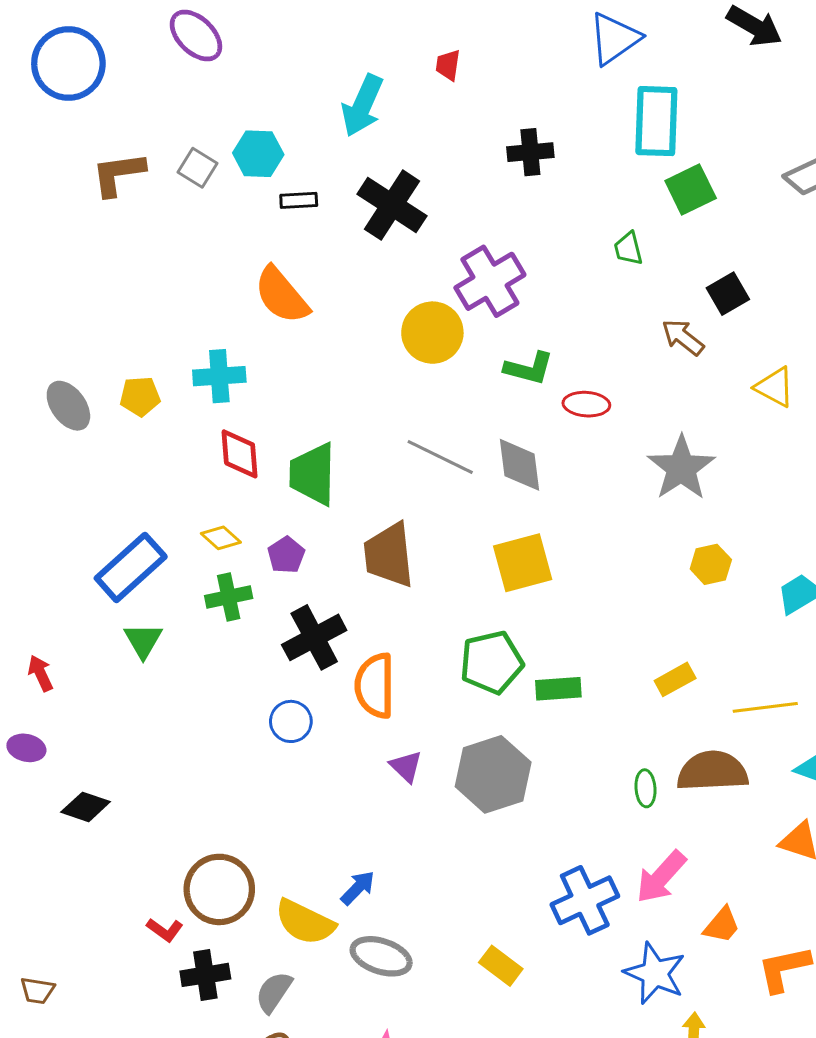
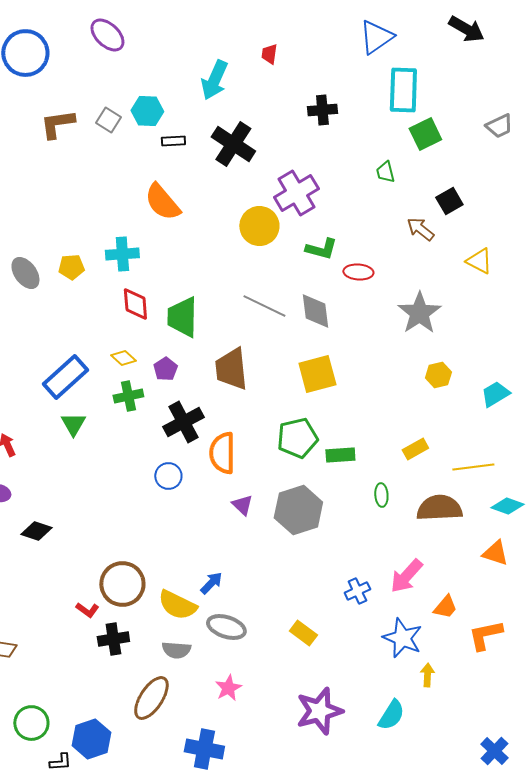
green ellipse: (645, 788) -> (381, 495), moved
blue cross: (585, 900) -> (357, 591), size x0.6
gray semicircle: (274, 992) -> (176, 650), moved, turned -120

